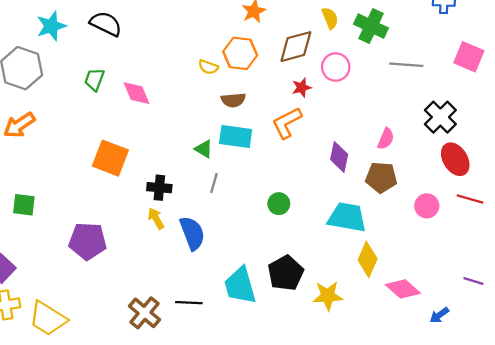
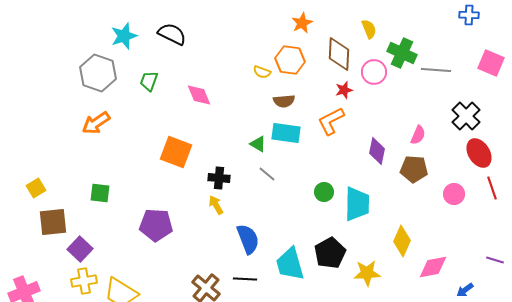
green cross: (371, 26) -> (402, 53), moved
brown diamond: (296, 47) -> (339, 54), turned -72
green trapezoid: (94, 80) -> (149, 81), moved
gray line: (214, 183) -> (267, 174), turned -66
red line: (470, 199) -> (492, 188), turned 55
cyan trapezoid: (347, 217) -> (357, 204), moved, turned 81
blue semicircle: (192, 233) -> (248, 239), moved
pink diamond: (403, 289) -> (433, 267), turned -52

